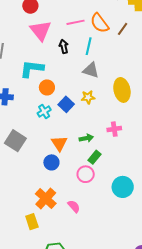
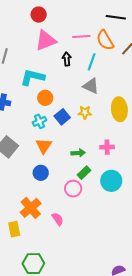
pink triangle: (41, 31) -> (46, 40), turned 40
orange triangle: (59, 143) -> (44, 146), moved
cyan circle: (123, 187) -> (111, 181), moved

